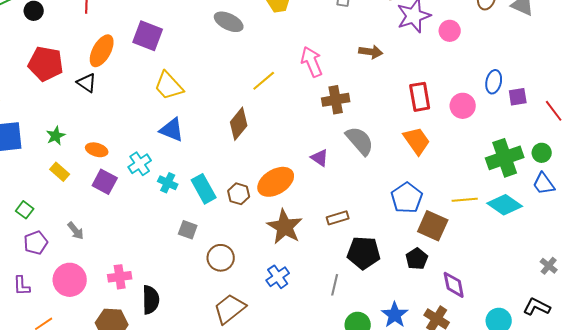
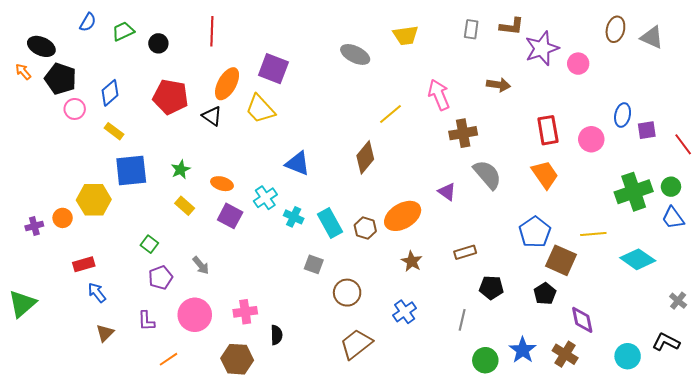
yellow trapezoid: (169, 86) -> (260, 109), moved
cyan diamond: (505, 205) -> (638, 259), moved
brown star: (285, 227) -> (412, 261), size x0.6
black pentagon: (364, 253) -> (491, 288), size x0.7
black semicircle: (151, 300) -> (276, 335), size x0.7

